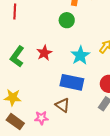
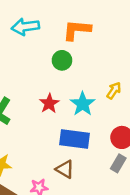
red star: (44, 53) -> (49, 103), moved

